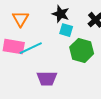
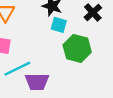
cyan line: (31, 48) -> (17, 69), moved

